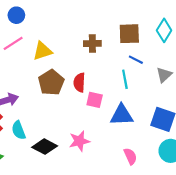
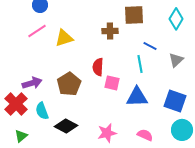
brown square: (129, 34) -> (134, 15), moved
brown pentagon: (51, 82) -> (69, 84), moved
pink star: (79, 141) -> (107, 133), moved
pink semicircle: (130, 156) -> (145, 135), turned -42

